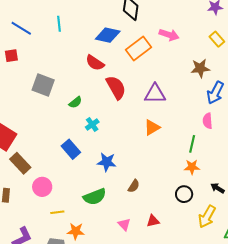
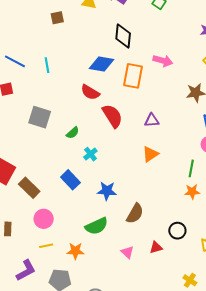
cyan line: (59, 24) -> (47, 65), moved
orange rectangle: (138, 48) -> (133, 76), turned -40
purple triangle: (155, 94) -> (152, 120), size x0.7
brown rectangle: (20, 163) -> (29, 188), moved
brown semicircle: (134, 186) -> (135, 213), size x1.5
black circle: (184, 194) -> (177, 231), moved
yellow line: (57, 212) -> (46, 246), moved
orange star: (76, 231) -> (75, 251), moved

